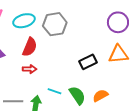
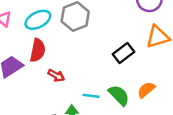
red semicircle: (30, 47) -> (38, 50), moved
red arrow: (30, 69) -> (56, 76), turned 40

